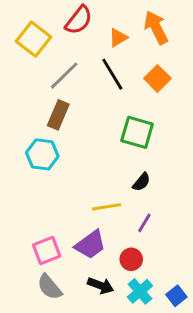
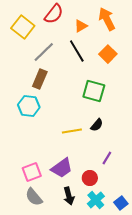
yellow line: (106, 207) -> (72, 131), moved
purple line: (144, 223) -> (107, 158), moved
black arrow: (101, 286) -> (69, 196), turned 54

